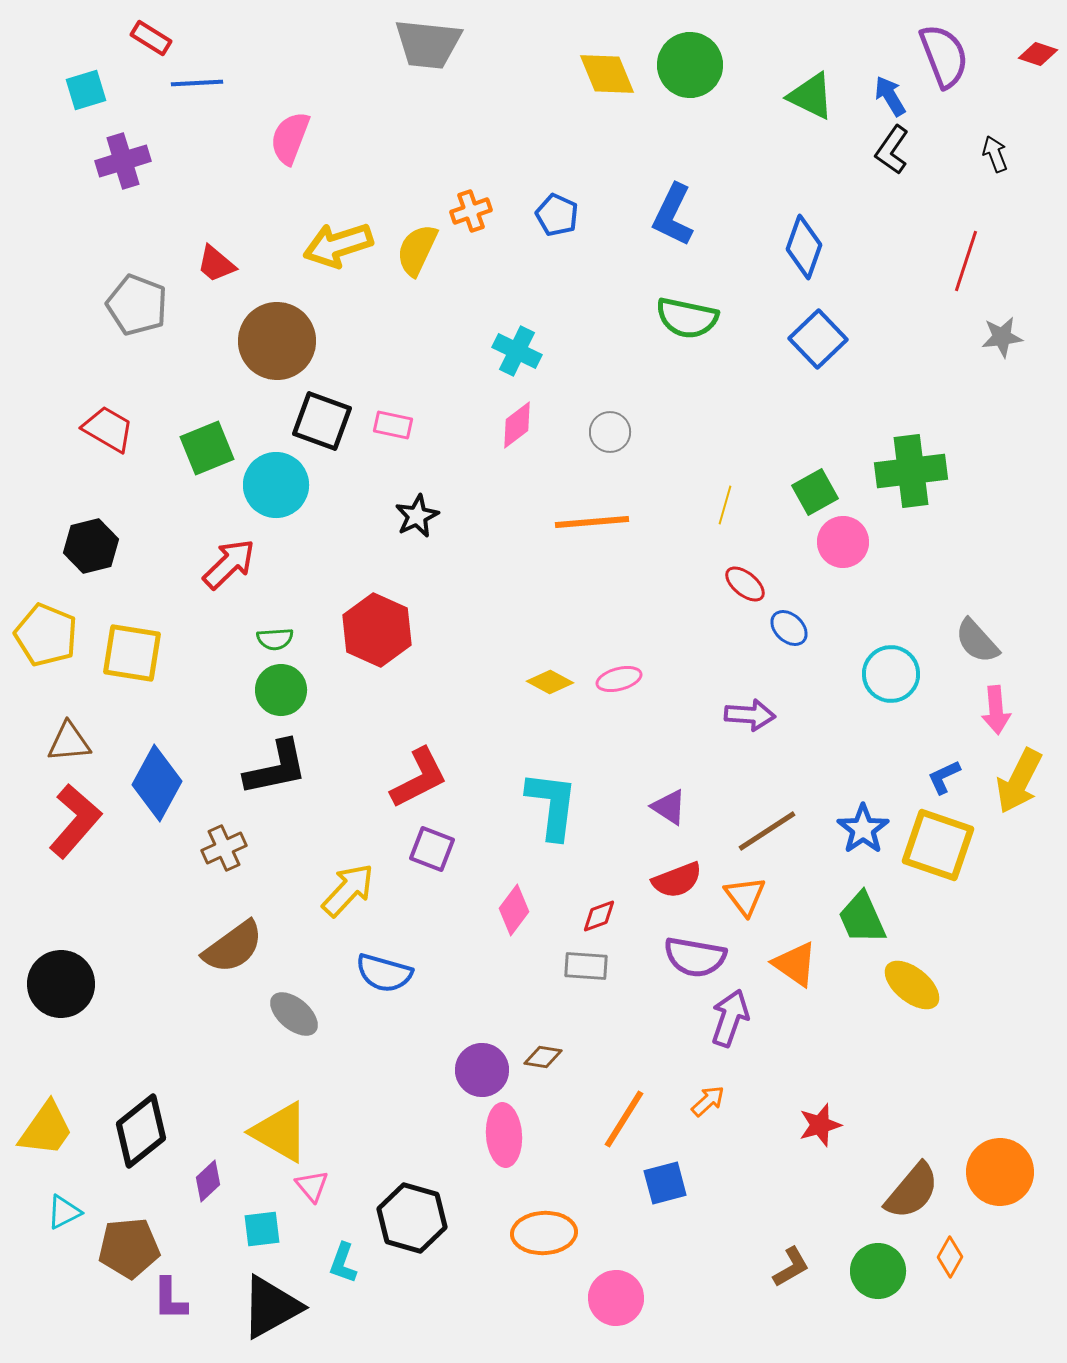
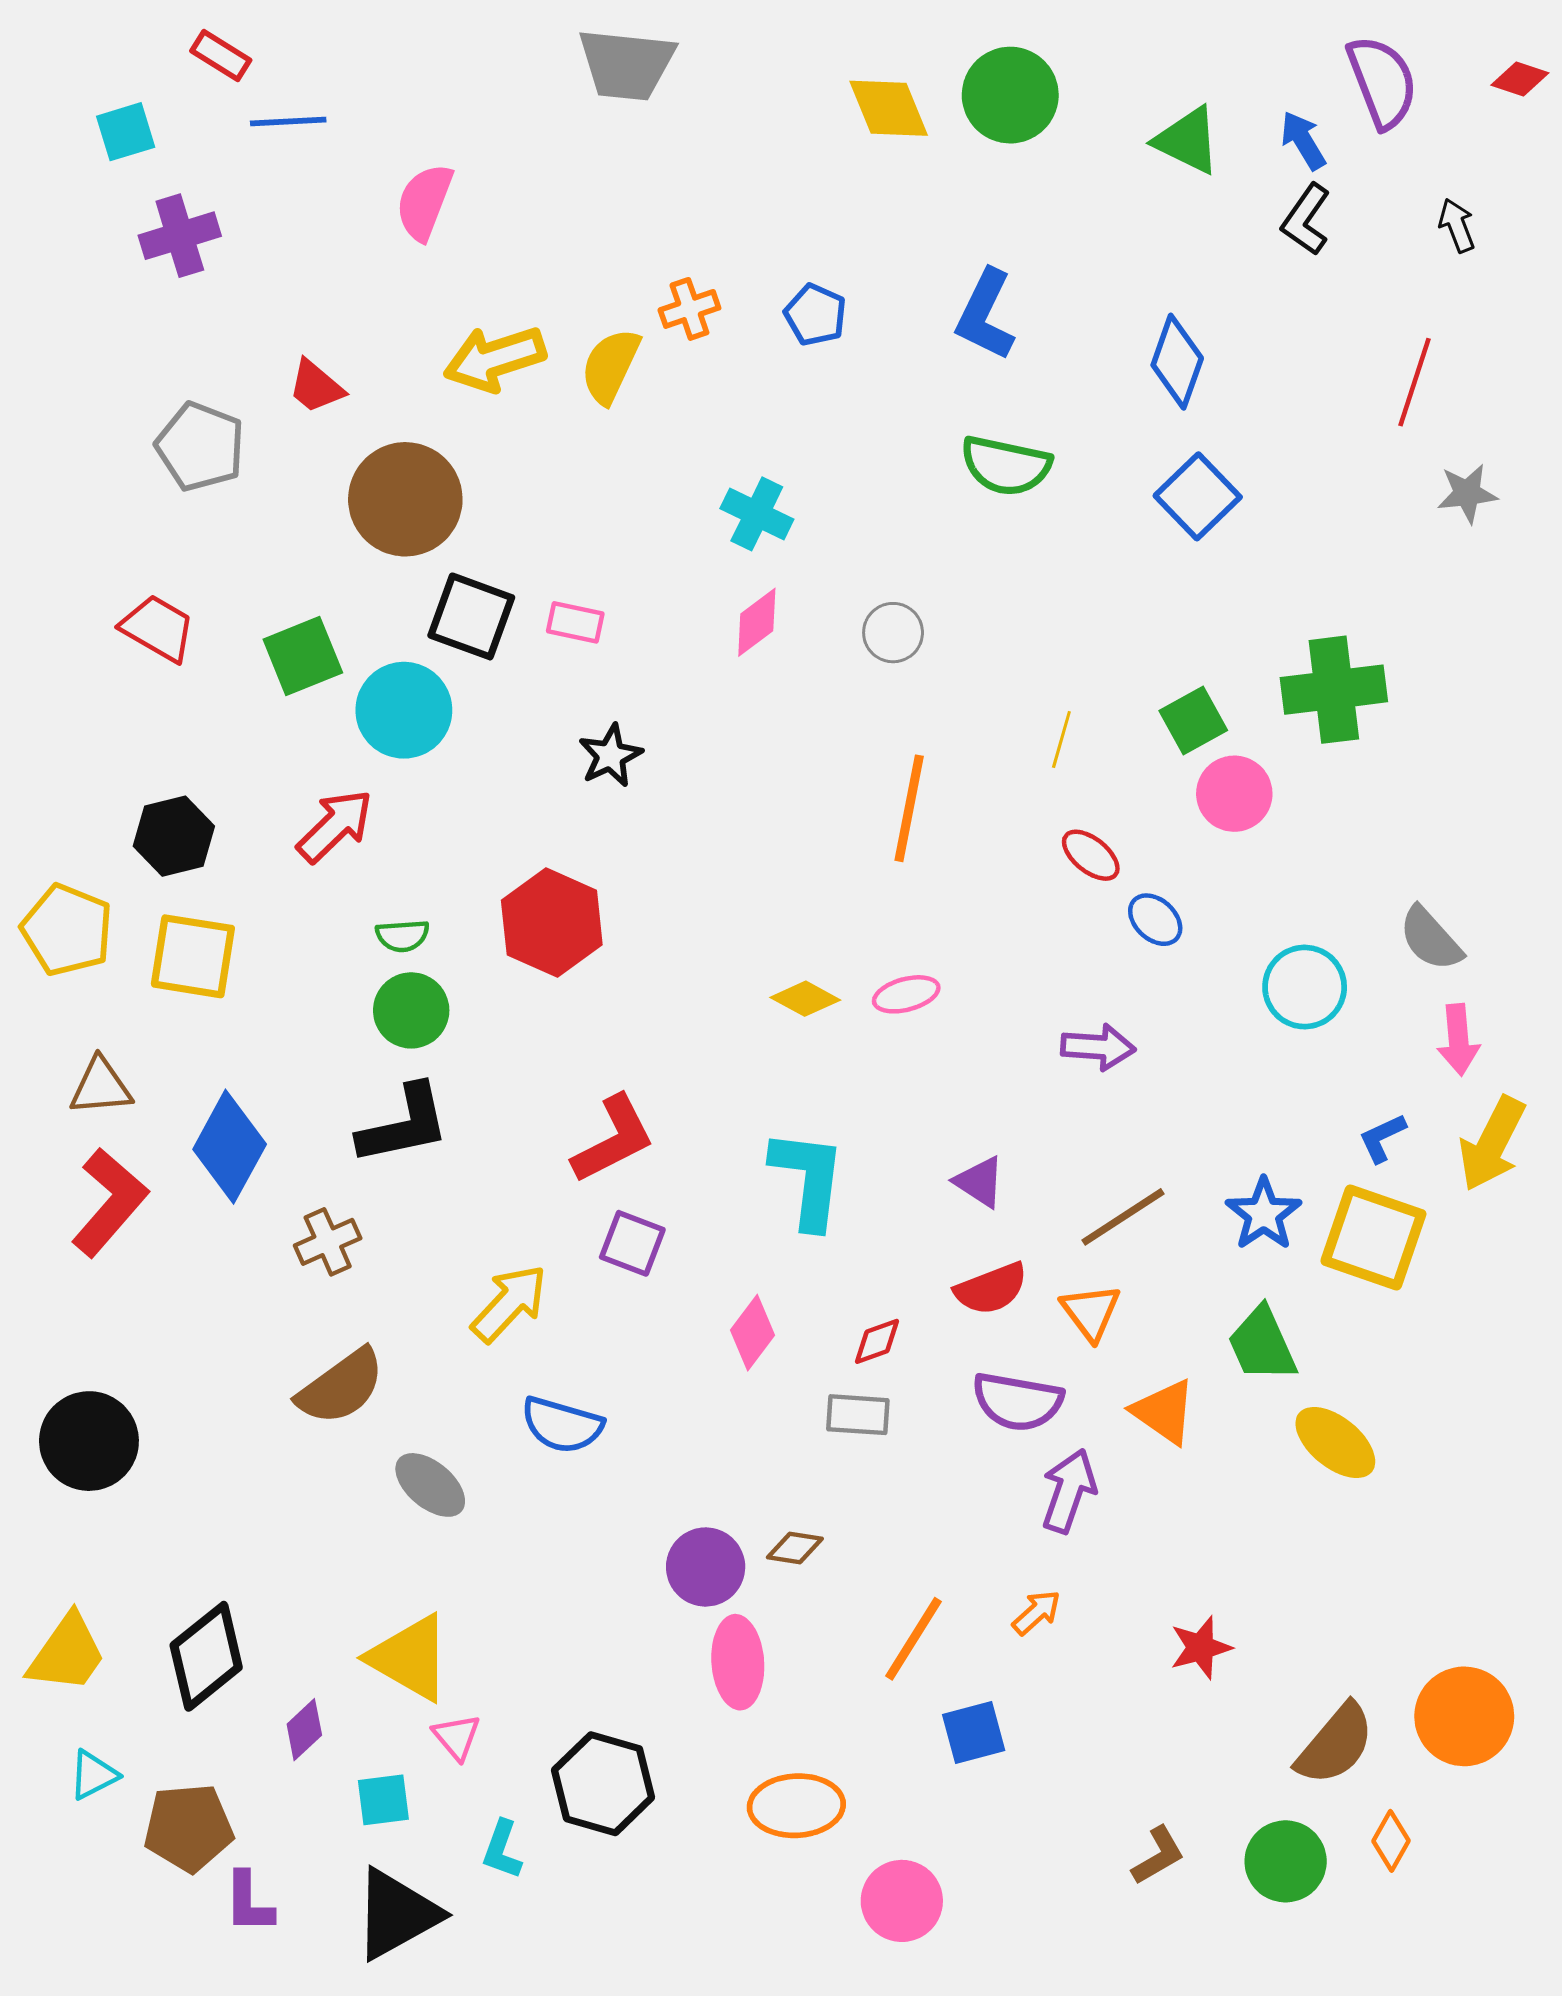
orange line: (592, 522) -> (909, 808), moved, turned -74
black hexagon: (91, 546) -> (174, 836), moved

